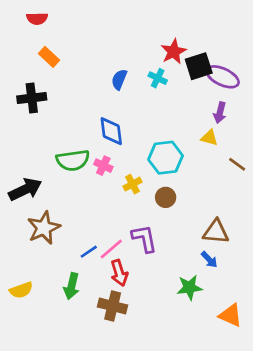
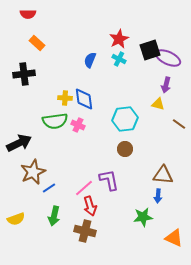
red star: (174, 52) -> (119, 39), moved
yellow cross: (132, 184) -> (65, 98), moved, turned 32
blue line: (89, 252) -> (49, 188), moved
blue arrow: (209, 260) -> (158, 196), turned 48

